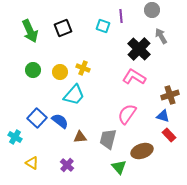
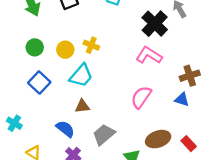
blue square: (37, 118) -> (39, 82), moved
blue semicircle: (60, 121) -> (65, 129), moved
red rectangle: (169, 135) -> (189, 144), moved
brown triangle: (80, 137) -> (82, 106), moved
gray trapezoid: (108, 139) -> (104, 135), moved, turned 35

